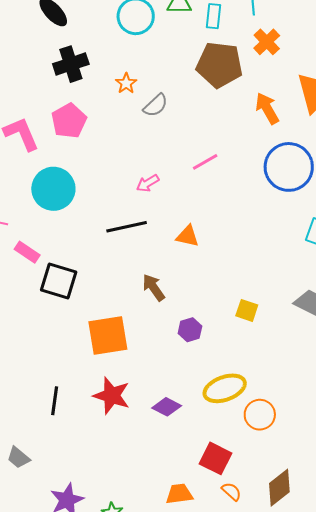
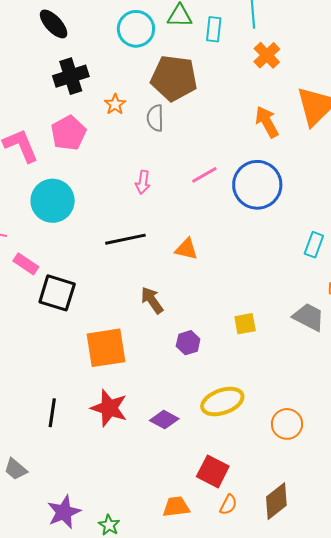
brown pentagon: (219, 65) -> (174, 78), moved
orange star: (126, 83) -> (115, 104), moved
gray semicircle: (156, 105) -> (155, 118), turned 132
blue circle: (289, 167) -> (257, 185), moved
pink arrow: (148, 183) -> (143, 182), moved, turned -50
yellow square: (247, 310) -> (245, 324), turned -30
orange circle: (260, 415) -> (287, 424), moved
orange semicircle: (231, 491) -> (228, 505), turned 75

